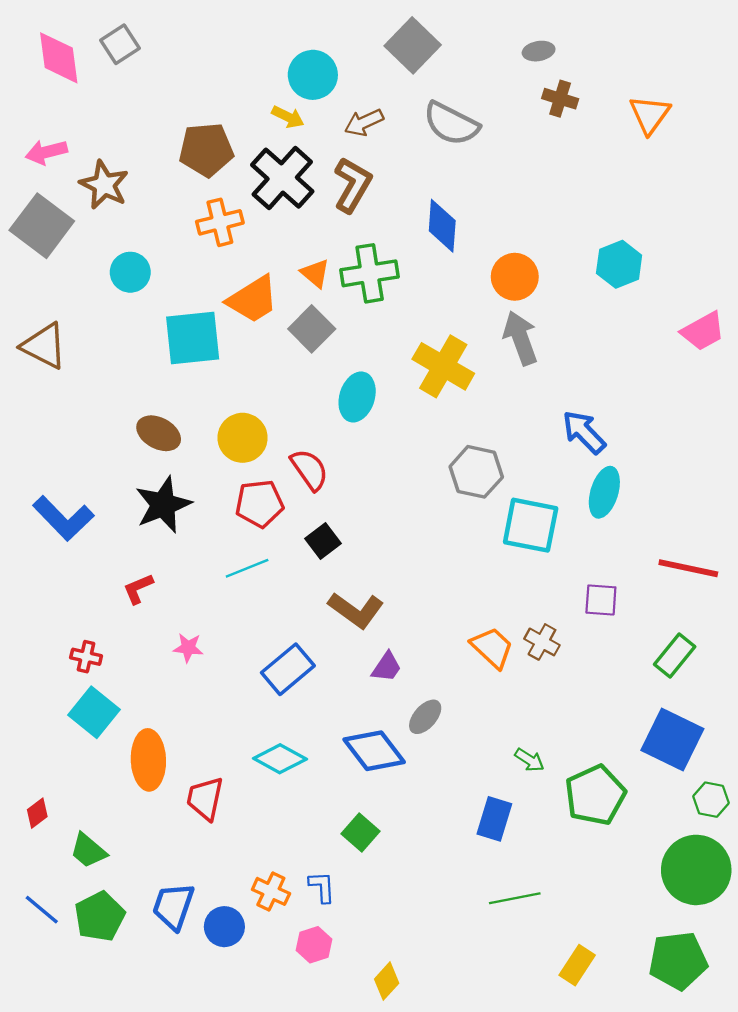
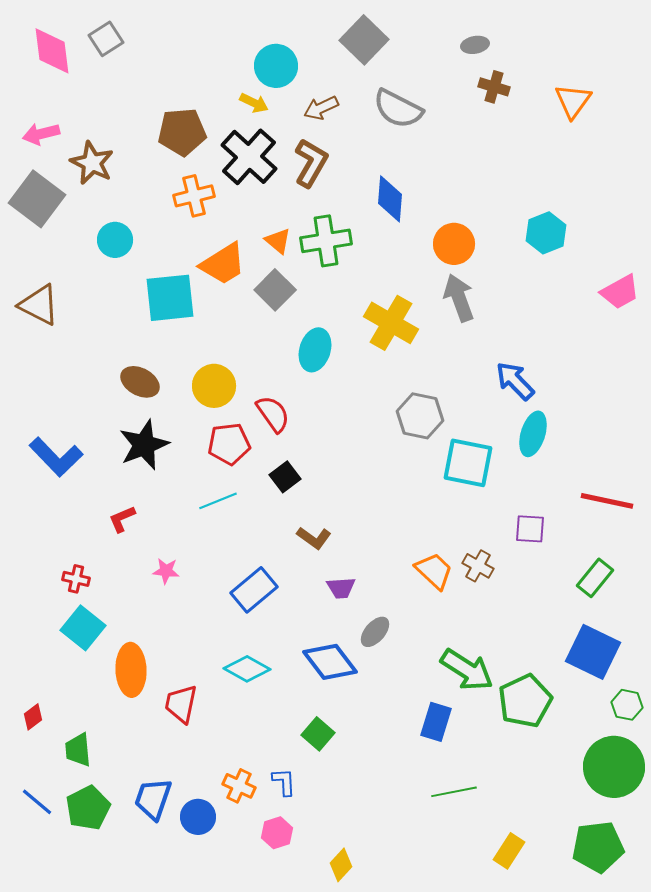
brown L-shape: (356, 610) -> (314, 538), size x0.7
purple trapezoid: (387, 667) -> (341, 588), turned 52
green arrow: (529, 760) -> (467, 670), size x2.0
green trapezoid: (88, 851) -> (78, 750), turned 45

